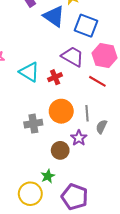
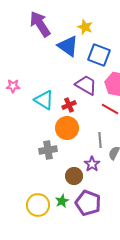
orange circle: (61, 111) -> (67, 128), moved
yellow circle: (30, 194) -> (38, 205), moved
purple pentagon: (75, 197) -> (88, 203), moved

